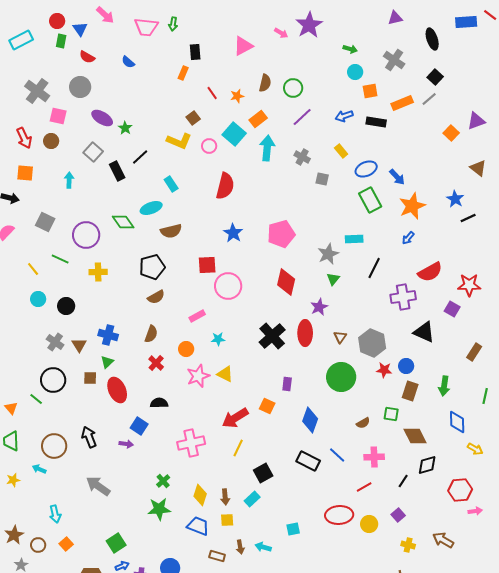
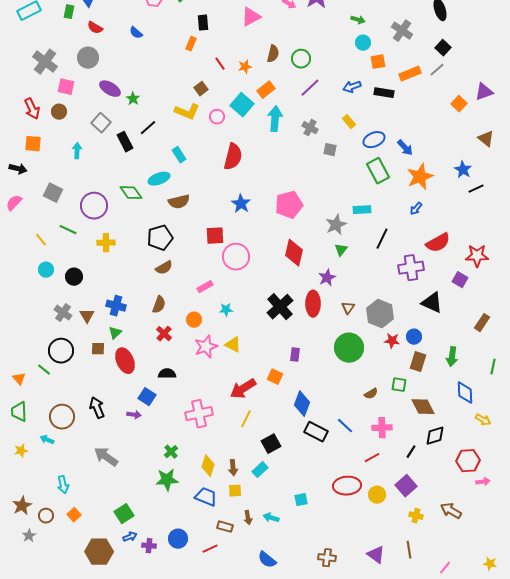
blue diamond: (310, 420) -> (302, 404), moved
purple square: (398, 515) -> (406, 486), size x1.5

